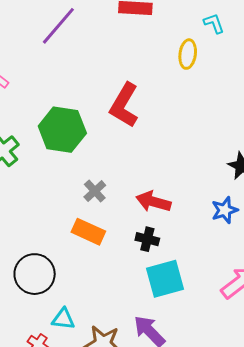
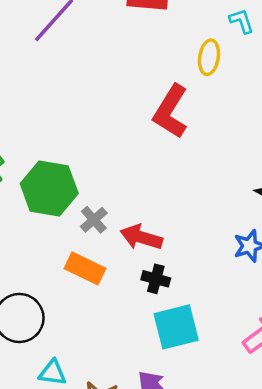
red L-shape: (124, 105) -> (171, 111), moved
green hexagon: (62, 130) -> (49, 188), moved
red arrow: (153, 202) -> (141, 237), moved

